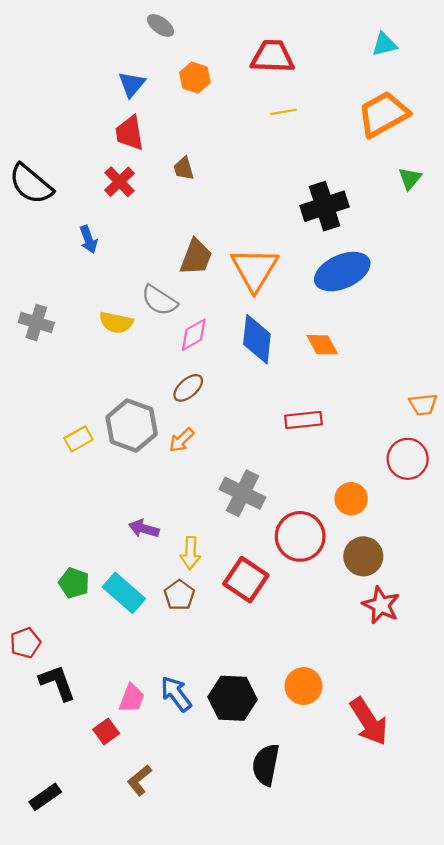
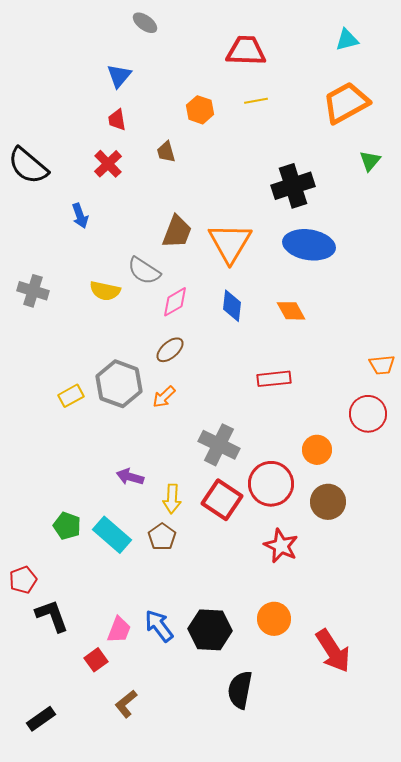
orange hexagon: (195, 78) -> (200, 110), moved
red trapezoid: (129, 133) -> (117, 120), size x0.7
blue ellipse: (342, 272) -> (309, 245), turned 33
blue diamond: (257, 339) -> (232, 306), size x0.7
red square: (246, 580) -> (222, 500), moved
red star: (381, 605) -> (281, 546), moved

